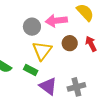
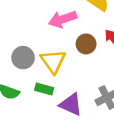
gray circle: (32, 27) -> (23, 58), moved

